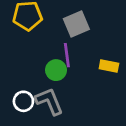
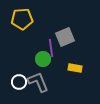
gray square: (76, 24) -> (65, 37), moved
yellow rectangle: (109, 66) -> (75, 68), moved

